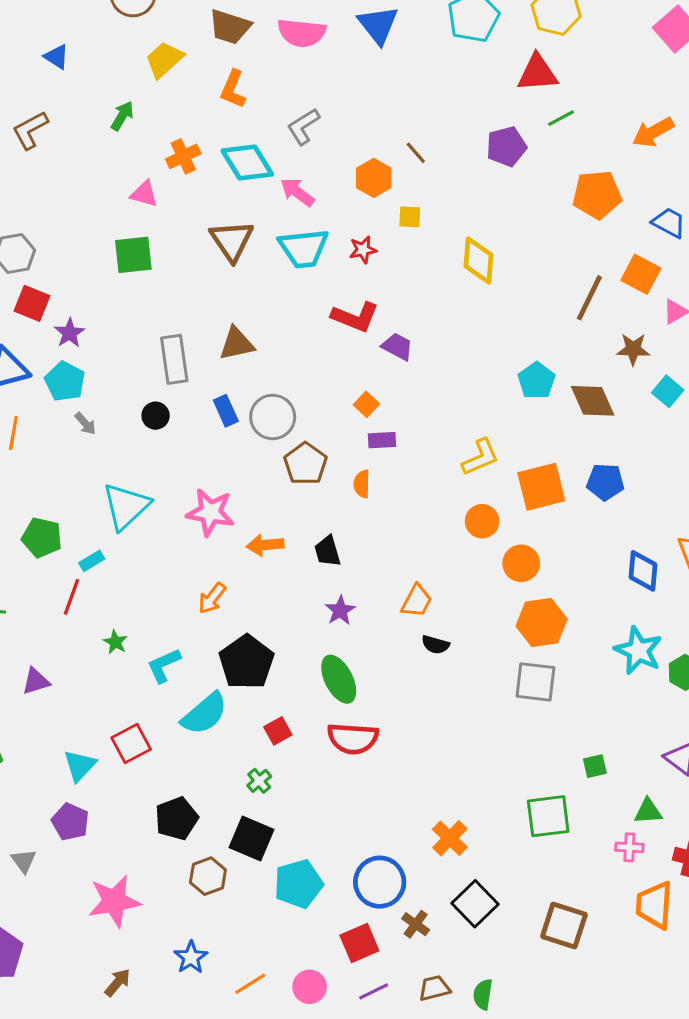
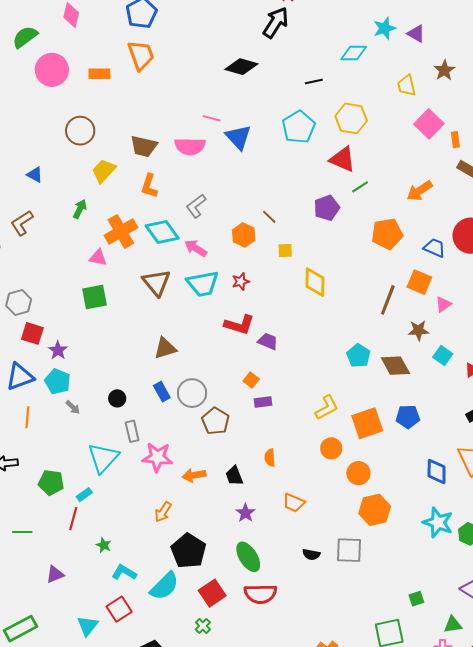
red triangle: (537, 73) -> (343, 159), turned 32
orange cross: (183, 156) -> (121, 232), size x1.5
yellow square: (410, 217) -> (285, 251), moved
gray rectangle: (174, 359) -> (132, 431), moved, size x0.7
orange semicircle: (362, 484) -> (270, 458), moved
orange trapezoid: (417, 601) -> (294, 503), turned 90
black semicircle: (435, 645) -> (311, 554), moved
cyan L-shape: (164, 665) -> (124, 572), moved, turned 60
gray square: (535, 682) -> (349, 550), moved
red square: (278, 731) -> (212, 593), size x1.5

